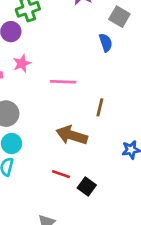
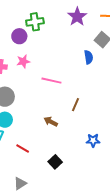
brown arrow: (72, 135) -> (51, 122), size x0.6
red line: (61, 174) -> (23, 148), moved

